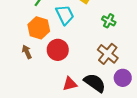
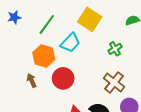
cyan trapezoid: (65, 15) -> (70, 43), turned 70
green cross: (109, 21) -> (115, 49), turned 32

